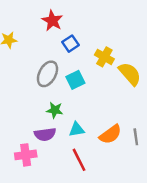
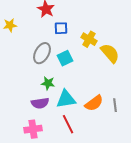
blue square: (70, 44) -> (61, 28), turned 32
cyan triangle: (77, 130) -> (66, 99), size x1.5
pink cross: (26, 155) -> (33, 129), moved

